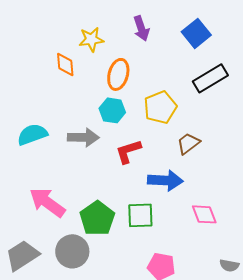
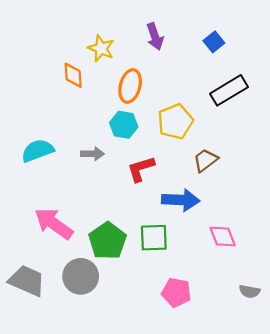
blue square: (196, 33) -> (214, 42), size x0.7
yellow star: (91, 39) -> (101, 48), turned 30
gray arrow: (83, 137) -> (92, 154), size x0.7
gray trapezoid: (22, 255) -> (27, 281), turned 57

